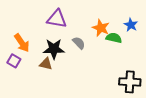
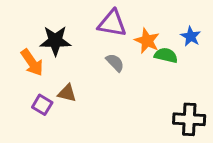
purple triangle: (57, 19) -> (112, 23), moved
black star: (54, 49) -> (55, 41), moved
purple square: (14, 61) -> (42, 105), moved

